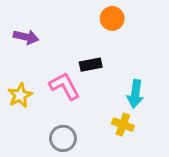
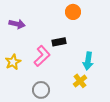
pink L-shape: (65, 86) -> (42, 56), turned 75
yellow cross: (123, 125) -> (80, 81), turned 32

